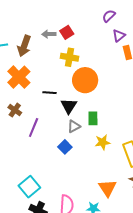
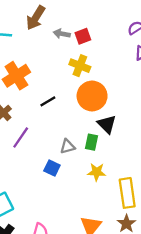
brown arrow: (24, 46) -> (36, 18), moved
black line: (50, 93) -> (48, 101), turned -48
black triangle: (69, 106) -> (107, 124), moved, turned -30
blue square: (65, 147) -> (52, 168), turned -32

